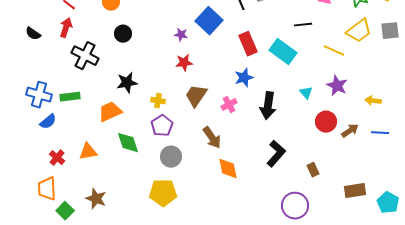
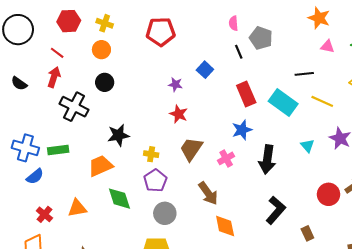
blue square: (209, 21) -> (205, 70), size x0.6
black circle: (123, 34) -> (105, 82), moved
yellow line: (334, 51) -> (322, 101), moved
red star: (184, 63) -> (179, 114), turned 30
red circle: (326, 122) -> (329, 194), moved
brown rectangle: (313, 170) -> (307, 233), moved

